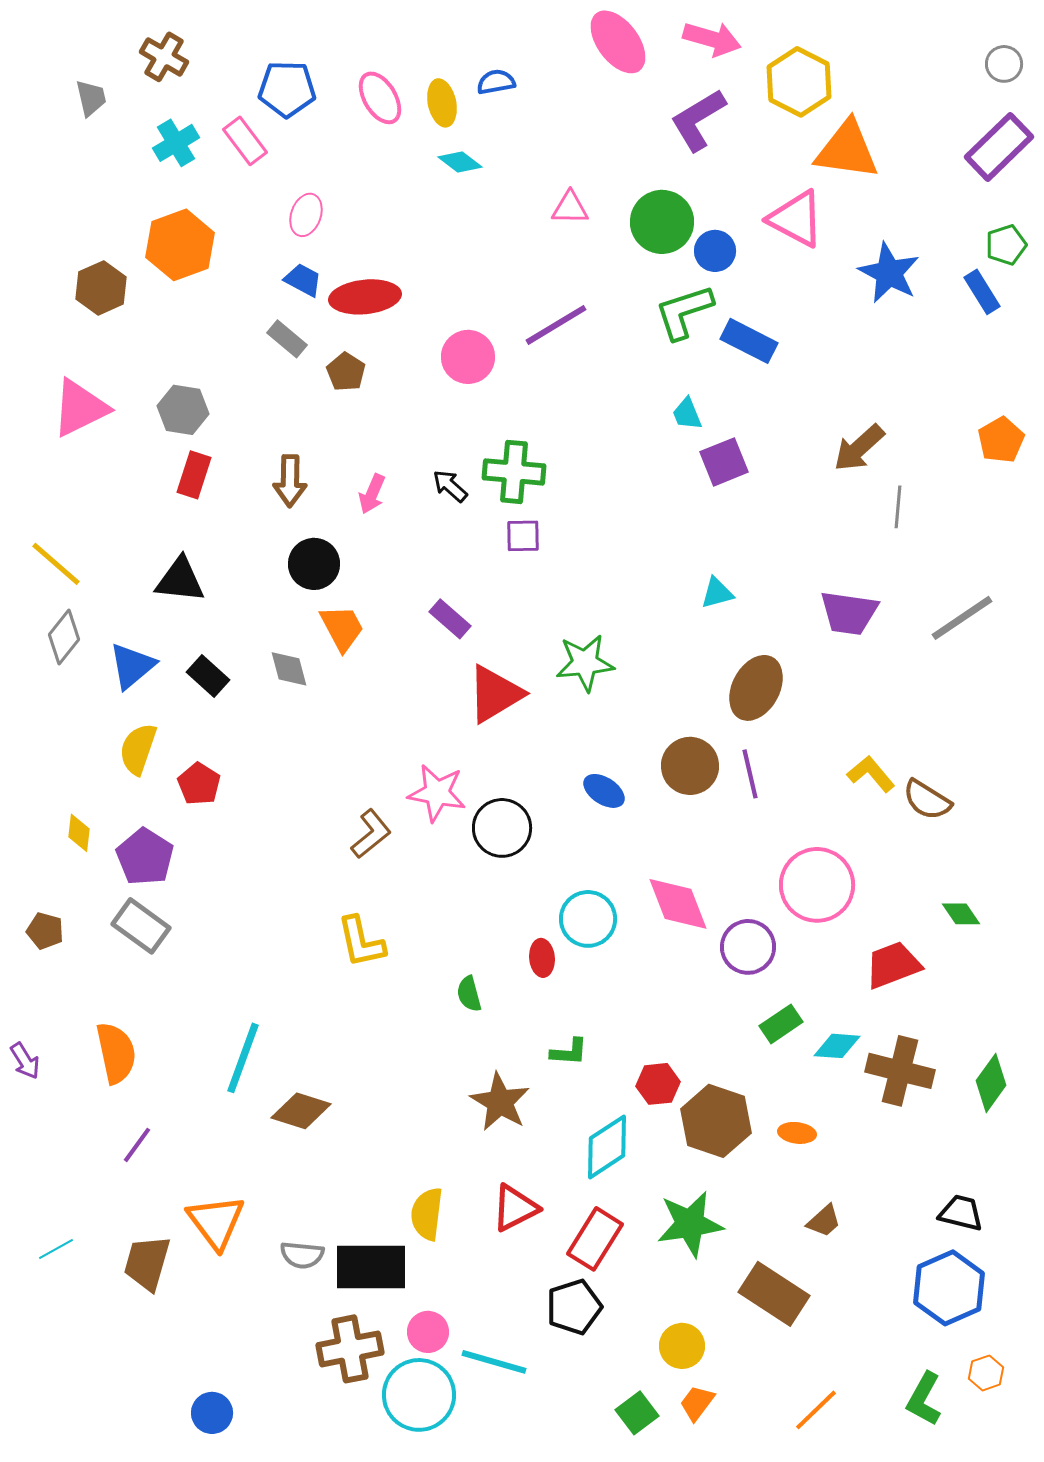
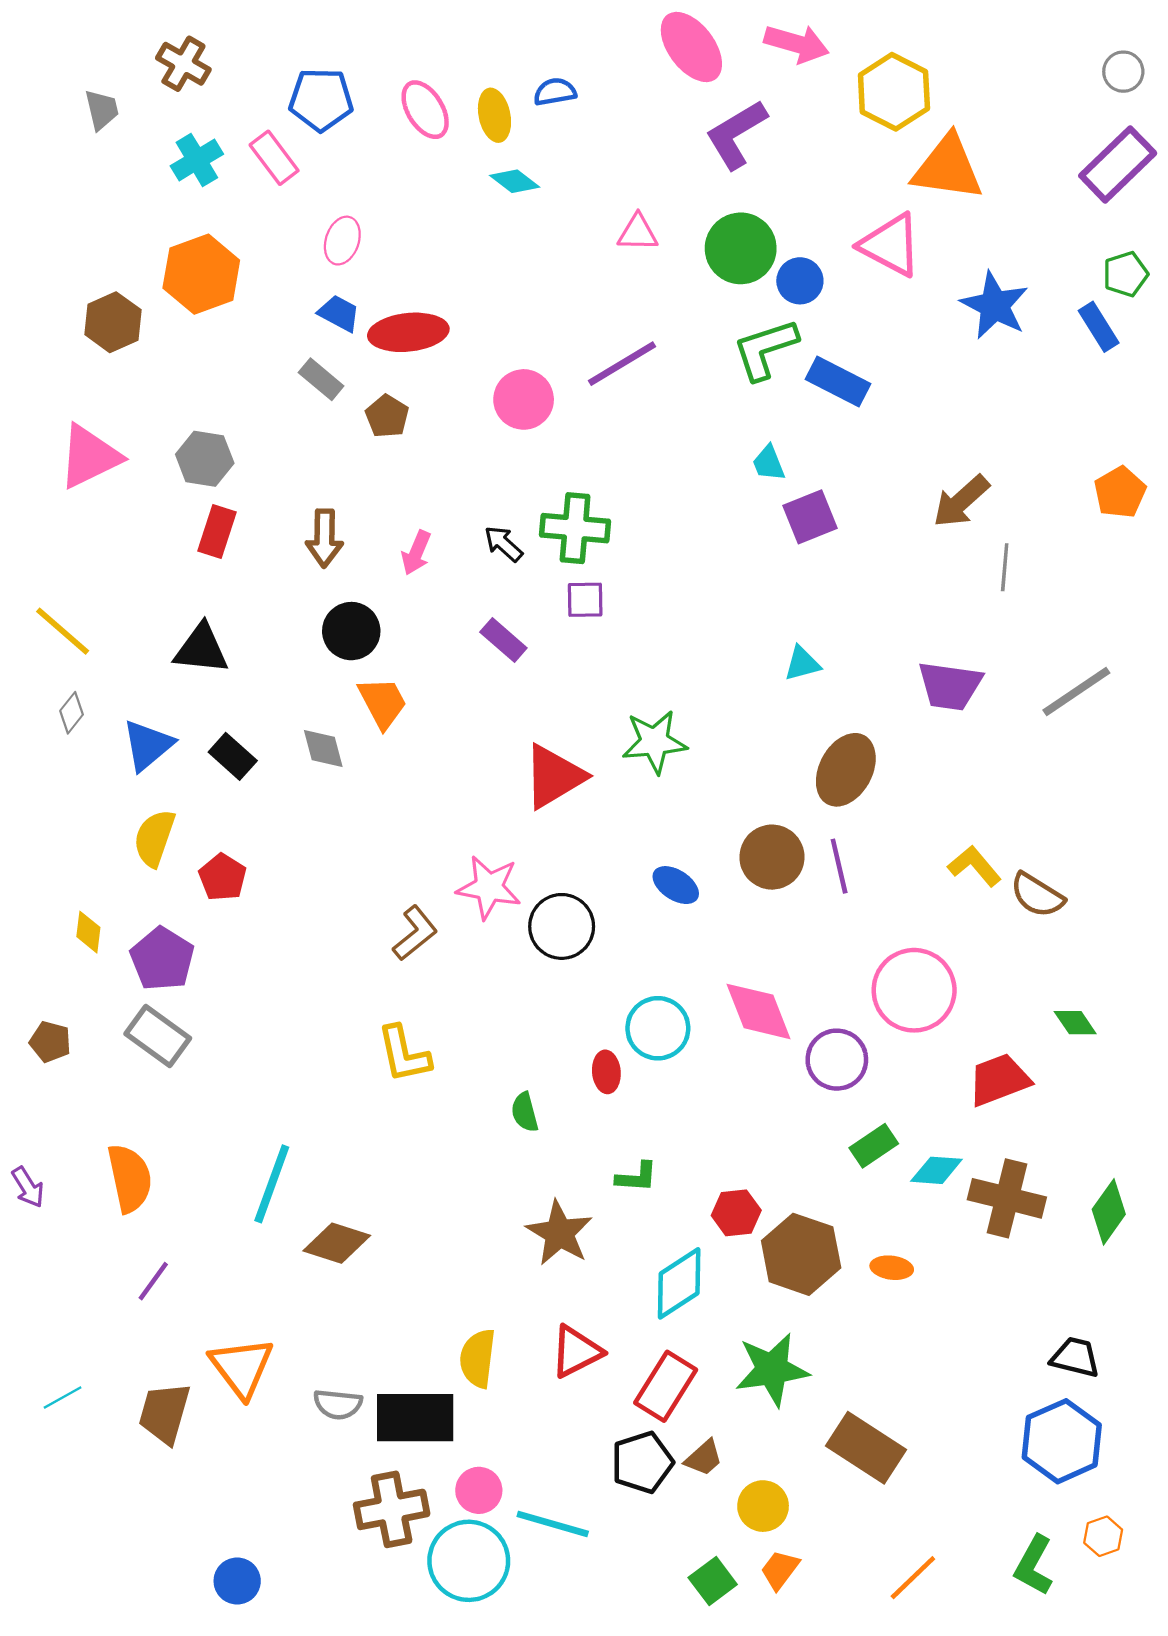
purple L-shape: (698, 120) -> (736, 134), moved
purple rectangle: (450, 619) -> (503, 640), moved
gray diamond: (64, 637) -> (72, 713), size x0.7
brown trapezoid: (824, 1221) -> (704, 1458), moved

